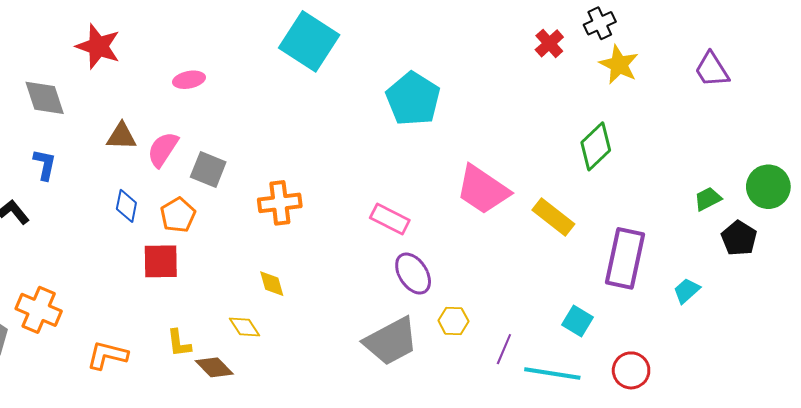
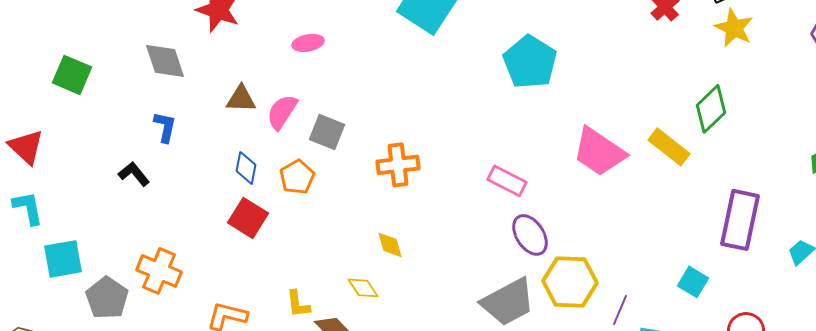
yellow rectangle: (553, 217) -> (669, 147), moved
red square: (161, 261) -> (248, 218), moved, turned 33
yellow hexagon: (453, 321) -> (570, 282), size x1.8

